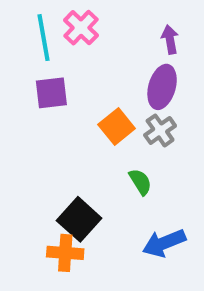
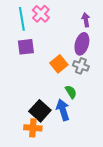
gray cross: (160, 130) -> (81, 66), turned -35
blue arrow: (164, 243) -> (63, 110), moved, turned 95

